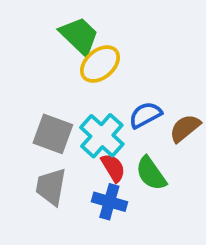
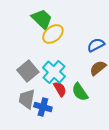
blue semicircle: (145, 115) -> (96, 45), moved
gray square: (53, 134) -> (28, 71), turned 30
blue cross: (109, 202) -> (43, 107), moved

